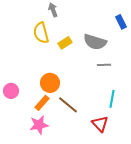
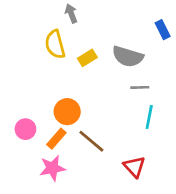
pink circle: (11, 91) -> (25, 129), moved
cyan line: (112, 99) -> (149, 117), moved

